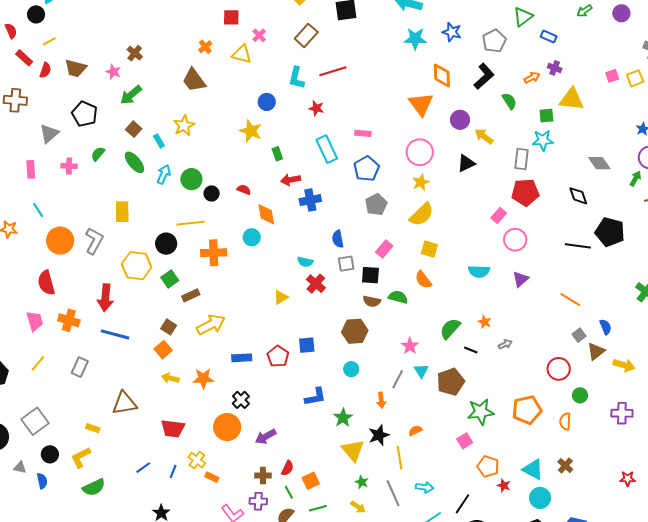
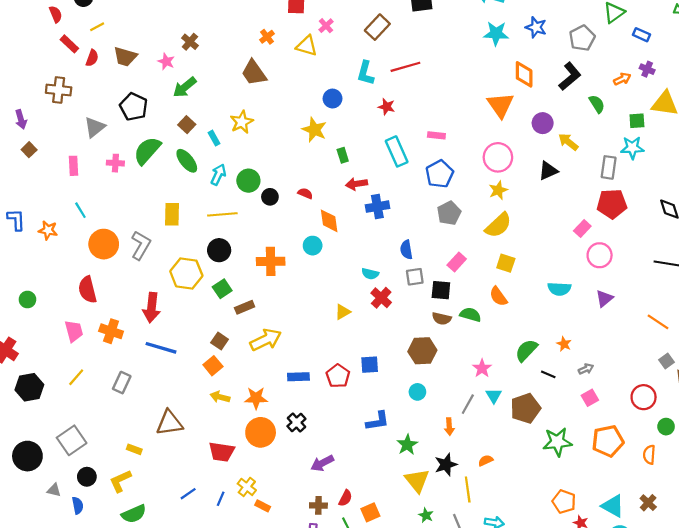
green semicircle: (98, 154) -> (147, 151), size x1.8
yellow line: (191, 223) -> (222, 214), moved
orange circle: (227, 427) -> (261, 432), moved
pink square: (465, 441) -> (590, 398), moved

